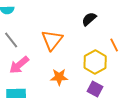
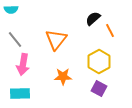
orange line: (114, 45) -> (110, 30), moved
pink arrow: (19, 65) -> (23, 64), turned -40

